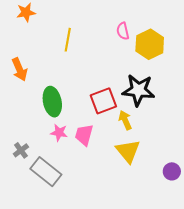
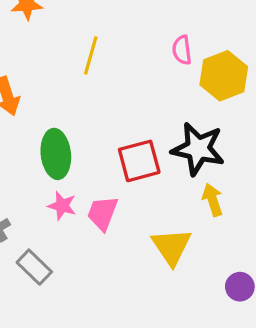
yellow arrow: (125, 120) -> (213, 200), moved
gray rectangle: (46, 172) -> (34, 267), size x0.7

